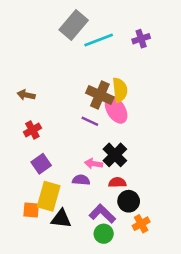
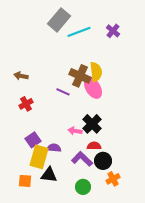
purple cross: (141, 39) -> (113, 31), turned -32
purple line: (90, 121) -> (63, 92), moved
purple square: (41, 164) -> (33, 140), moved
purple semicircle: (81, 180) -> (54, 148), moved
orange square: (31, 210) -> (25, 181), moved
purple L-shape: (102, 214) -> (82, 159), moved

